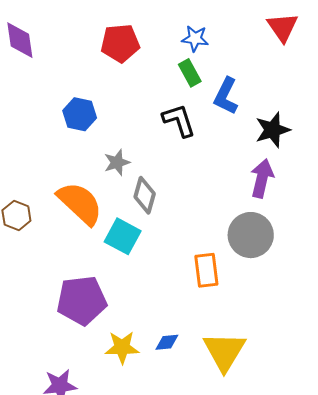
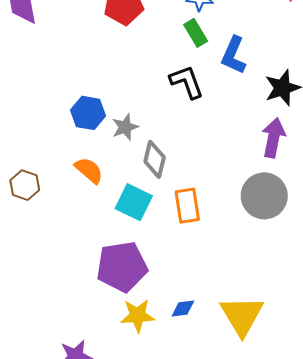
blue hexagon: (80, 114) -> (88, 113), moved
orange semicircle: (80, 203) -> (89, 170), size x0.6
orange rectangle: (206, 270) -> (187, 206), moved
purple pentagon: (82, 300) -> (122, 267), moved

